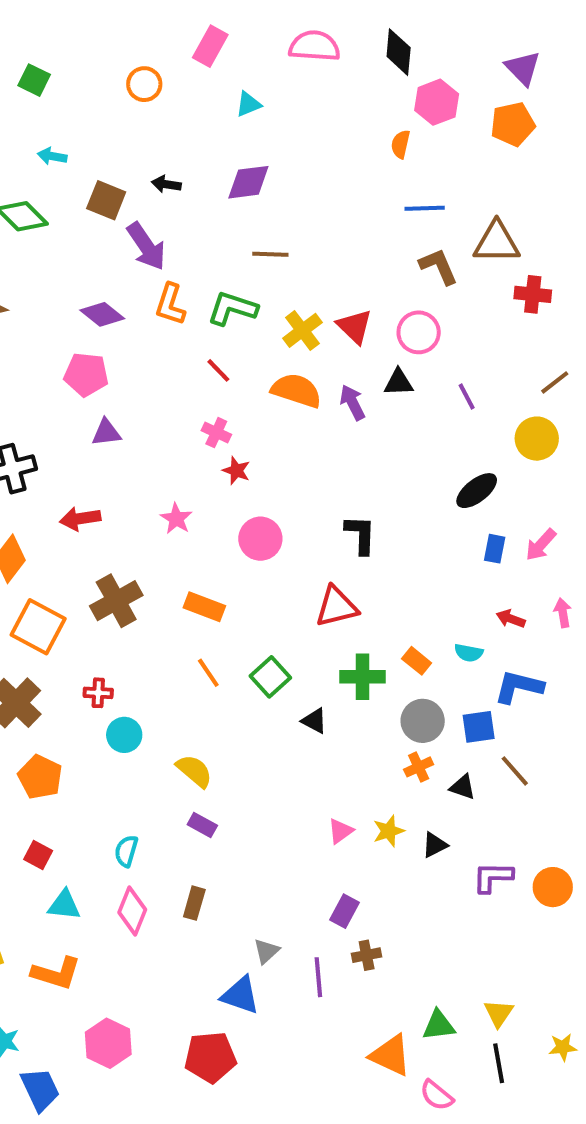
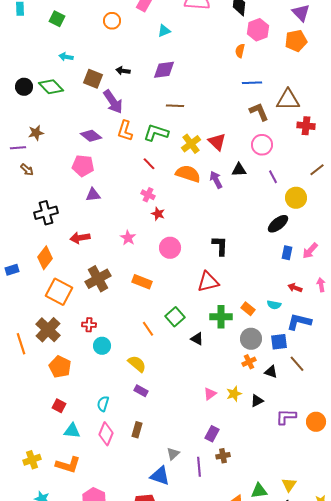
pink circle: (419, 332) -> (262, 145), moved
yellow circle: (537, 439) -> (296, 198), moved
orange line: (208, 673) -> (148, 329), moved

